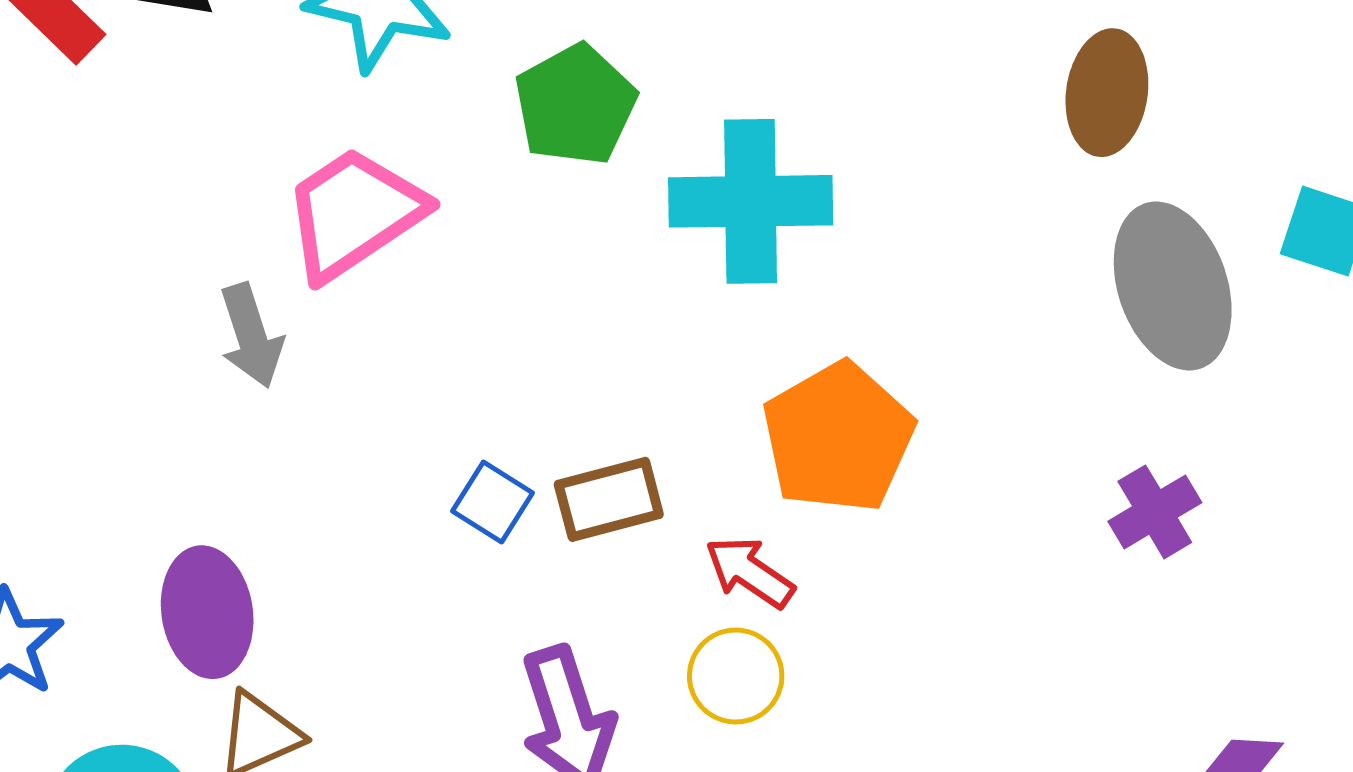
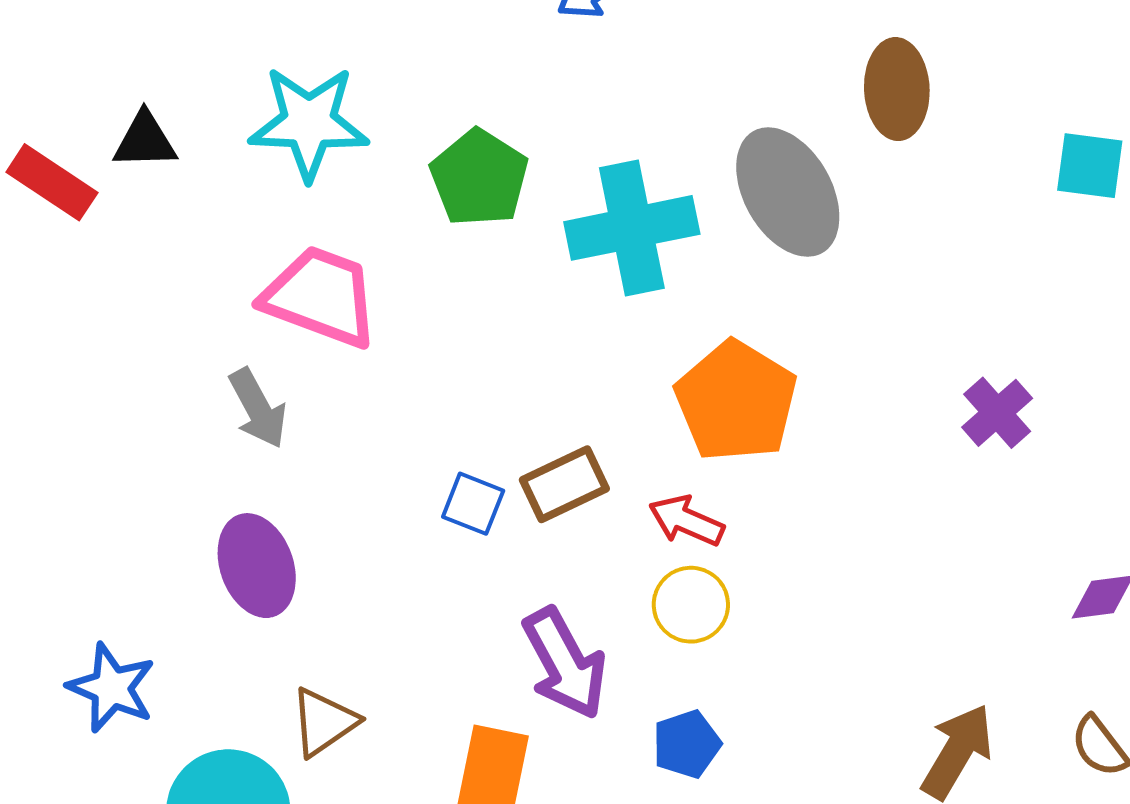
pink trapezoid: (354, 213) -> (321, 297), turned 65
gray ellipse: (1173, 286) -> (788, 192), moved
purple ellipse: (207, 612) -> (257, 566), moved

